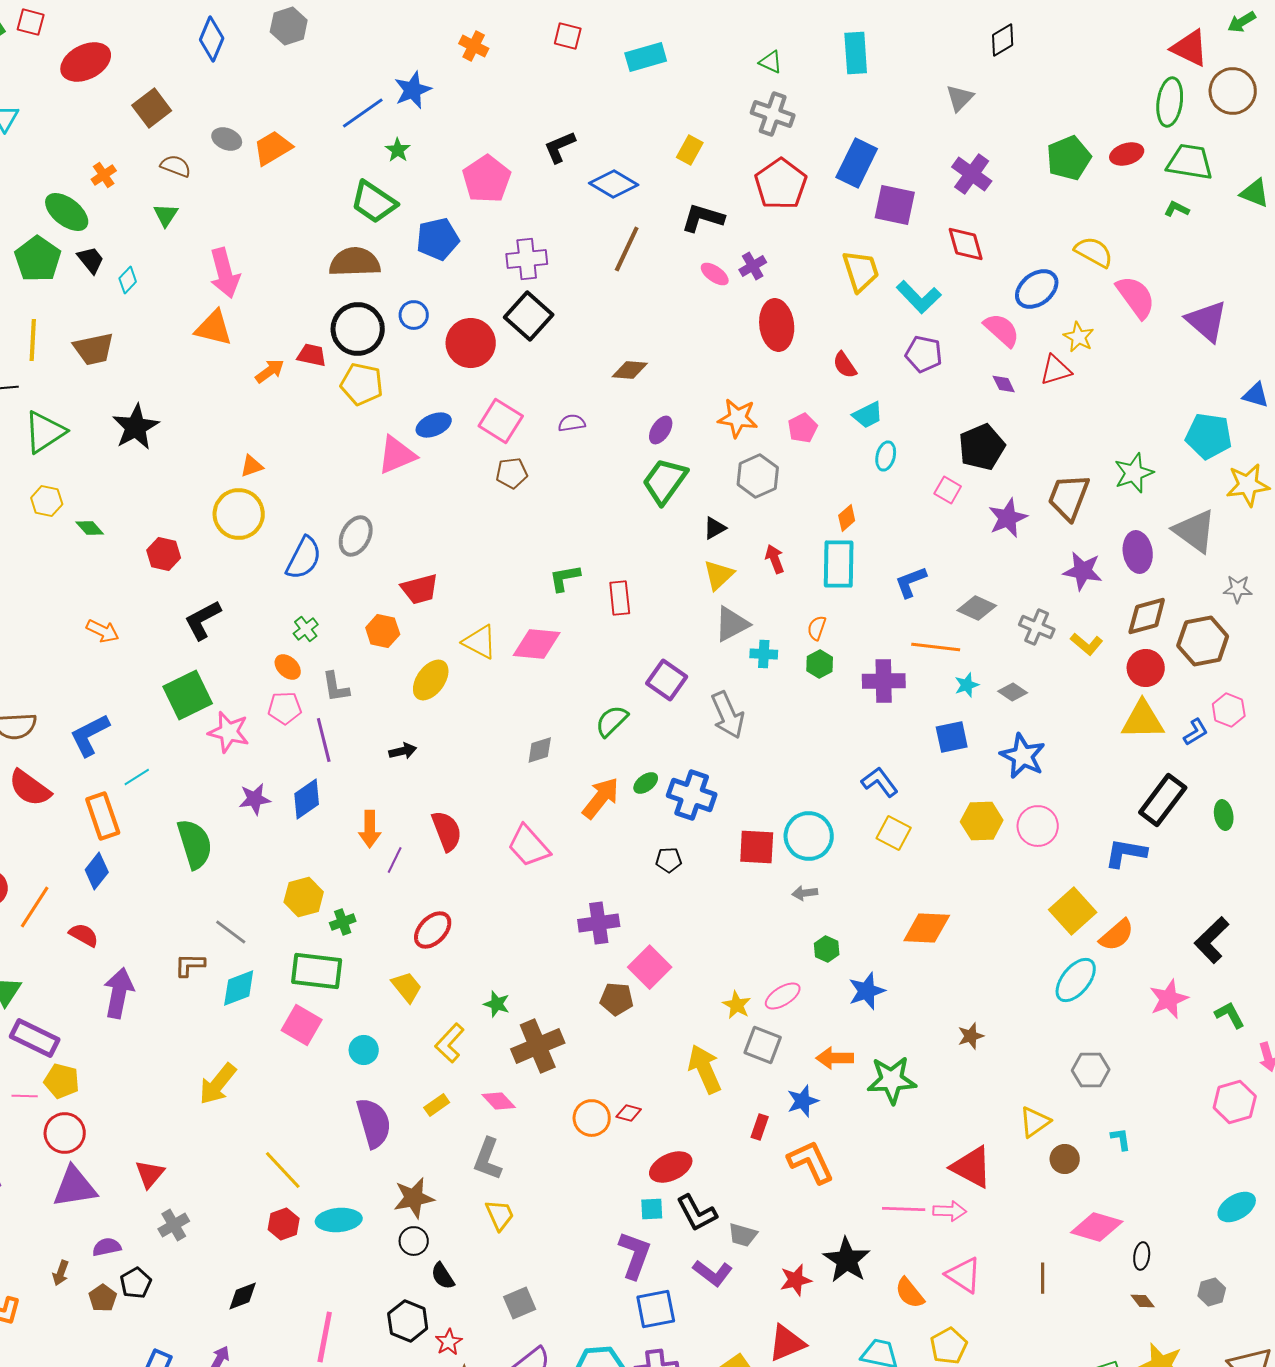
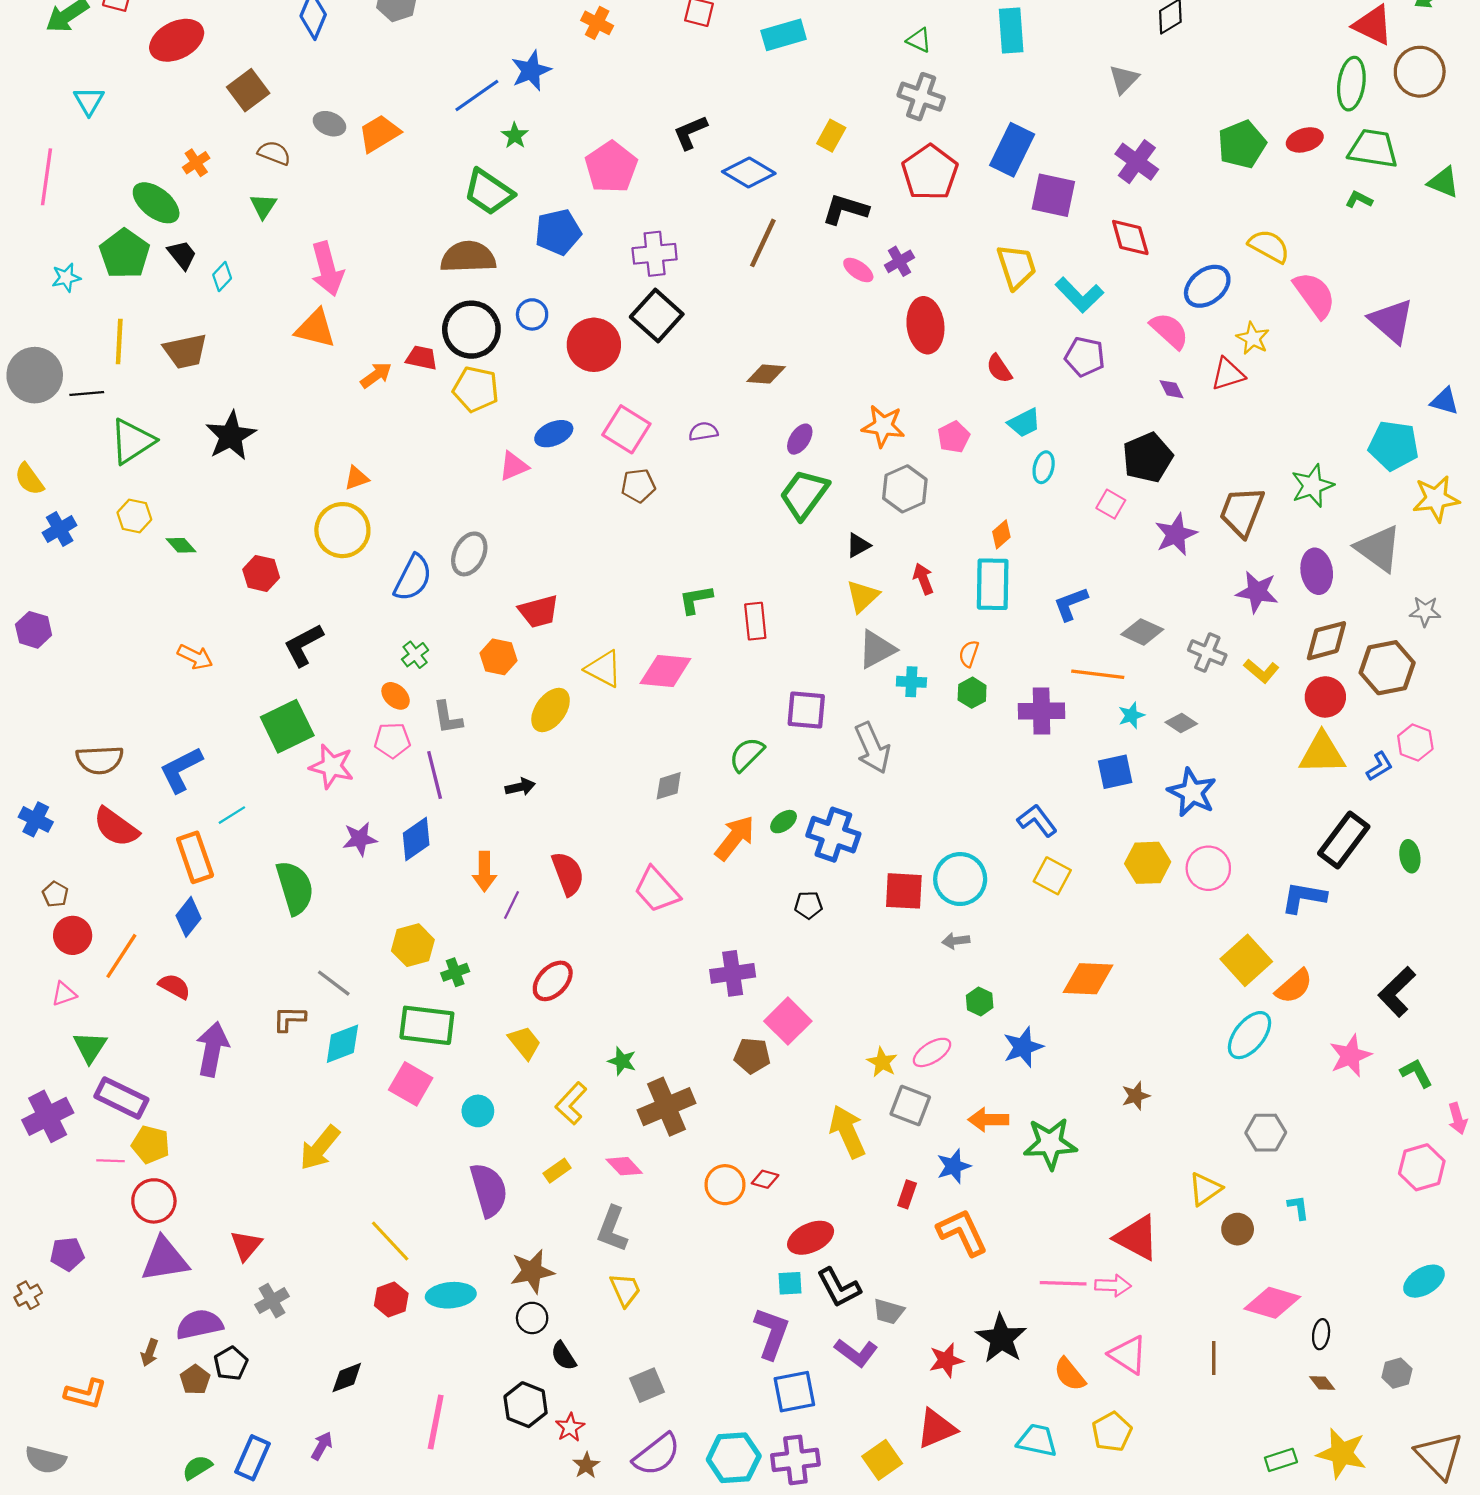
pink triangle: (397, 455) -> (514, 466), size x0.7
purple square: (667, 680) -> (806, 710), turned -30
purple semicircle: (107, 1247) -> (199, 1324), size x1.5

